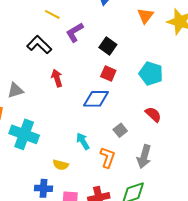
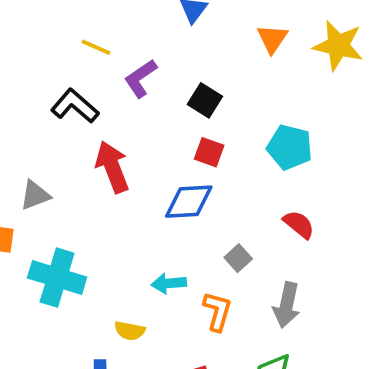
red arrow: (57, 78) -> (112, 167), size x1.5
cyan arrow: (83, 141) -> (169, 283), turned -60

